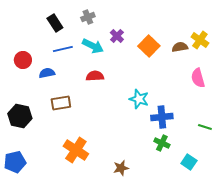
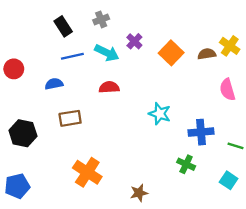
red circle: (23, 60) -> (14, 69), moved
blue cross: (162, 117) -> (201, 132), moved
cyan square: (189, 162) -> (229, 180), moved

